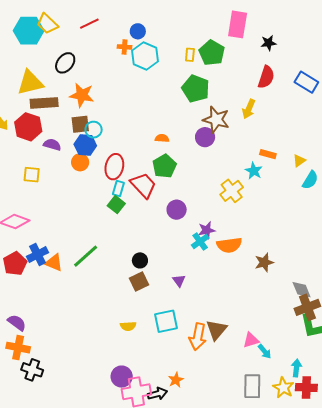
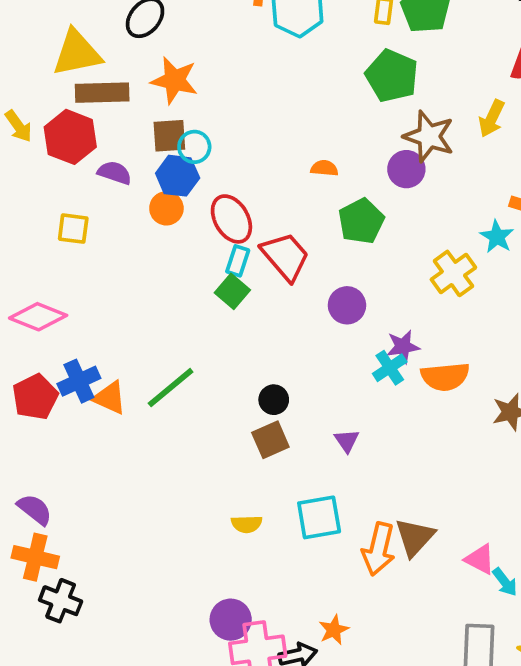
green pentagon: (164, 166) -> (361, 221), moved
red ellipse: (114, 167) -> (231, 219), turned -45
pink triangle: (251, 340) -> (480, 559), turned 42

